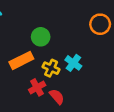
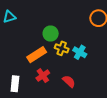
yellow cross: (51, 68) -> (62, 48), moved
red cross: (37, 87) -> (43, 76), moved

